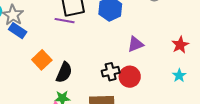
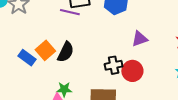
blue rectangle: (18, 31) -> (27, 58), moved
black semicircle: (64, 72) -> (66, 52), moved

